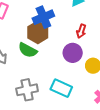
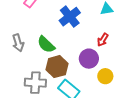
blue cross: (43, 17) -> (70, 17), turned -30
brown hexagon: (38, 32) -> (57, 67), moved

